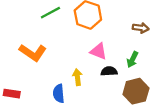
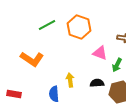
pink triangle: (98, 51) -> (100, 53), moved
black semicircle: (109, 71) -> (97, 83), moved

